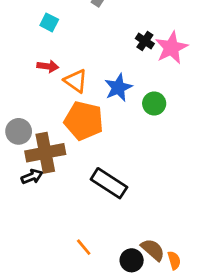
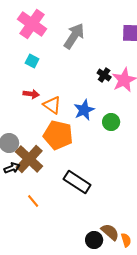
brown cross: (45, 153) -> (29, 159), turned -36
black arrow: (32, 177) -> (12, 168), moved
orange line: (84, 247) -> (33, 201), moved

